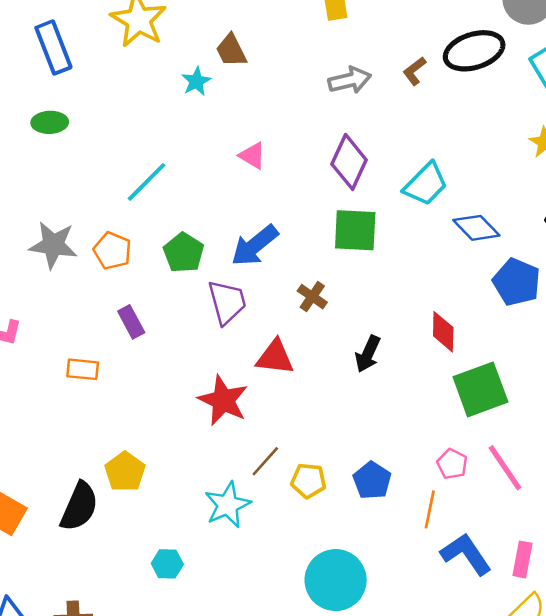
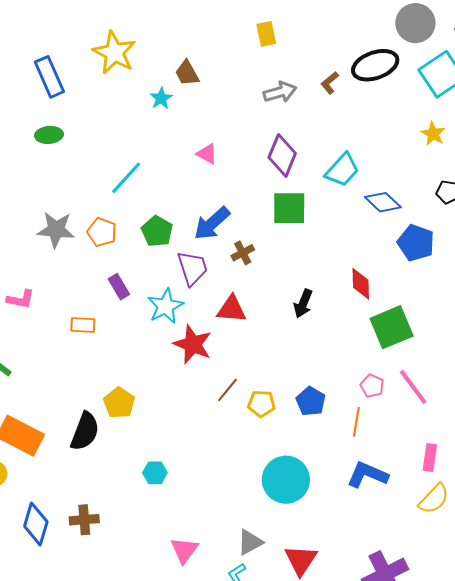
brown cross: (312, 297) -> (243, 253), moved, turned 30
cyan star: (228, 505) -> (166, 306), moved
blue L-shape: (466, 554) -> (367, 475), moved, turned -30

